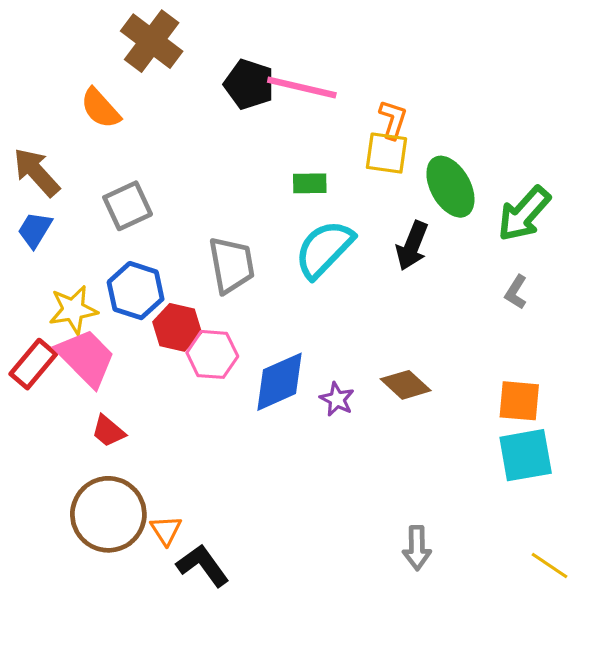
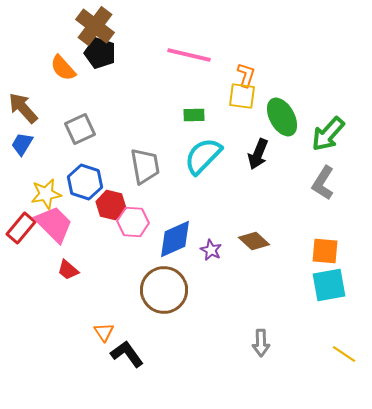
black pentagon: (249, 84) -> (100, 53), moved
gray L-shape: (516, 292) -> (323, 183), size x1.6
brown circle: (108, 514) -> (164, 290), moved

